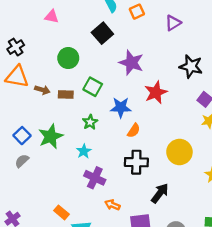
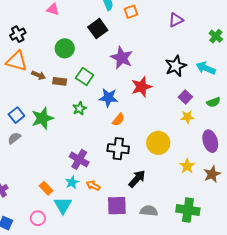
purple triangle: (173, 23) -> (176, 20), moved
black star: (191, 66) -> (176, 66), turned 30
cyan star: (84, 151) -> (72, 182), moved

